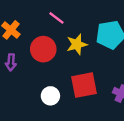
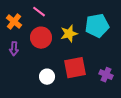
pink line: (56, 18) -> (39, 12), moved

